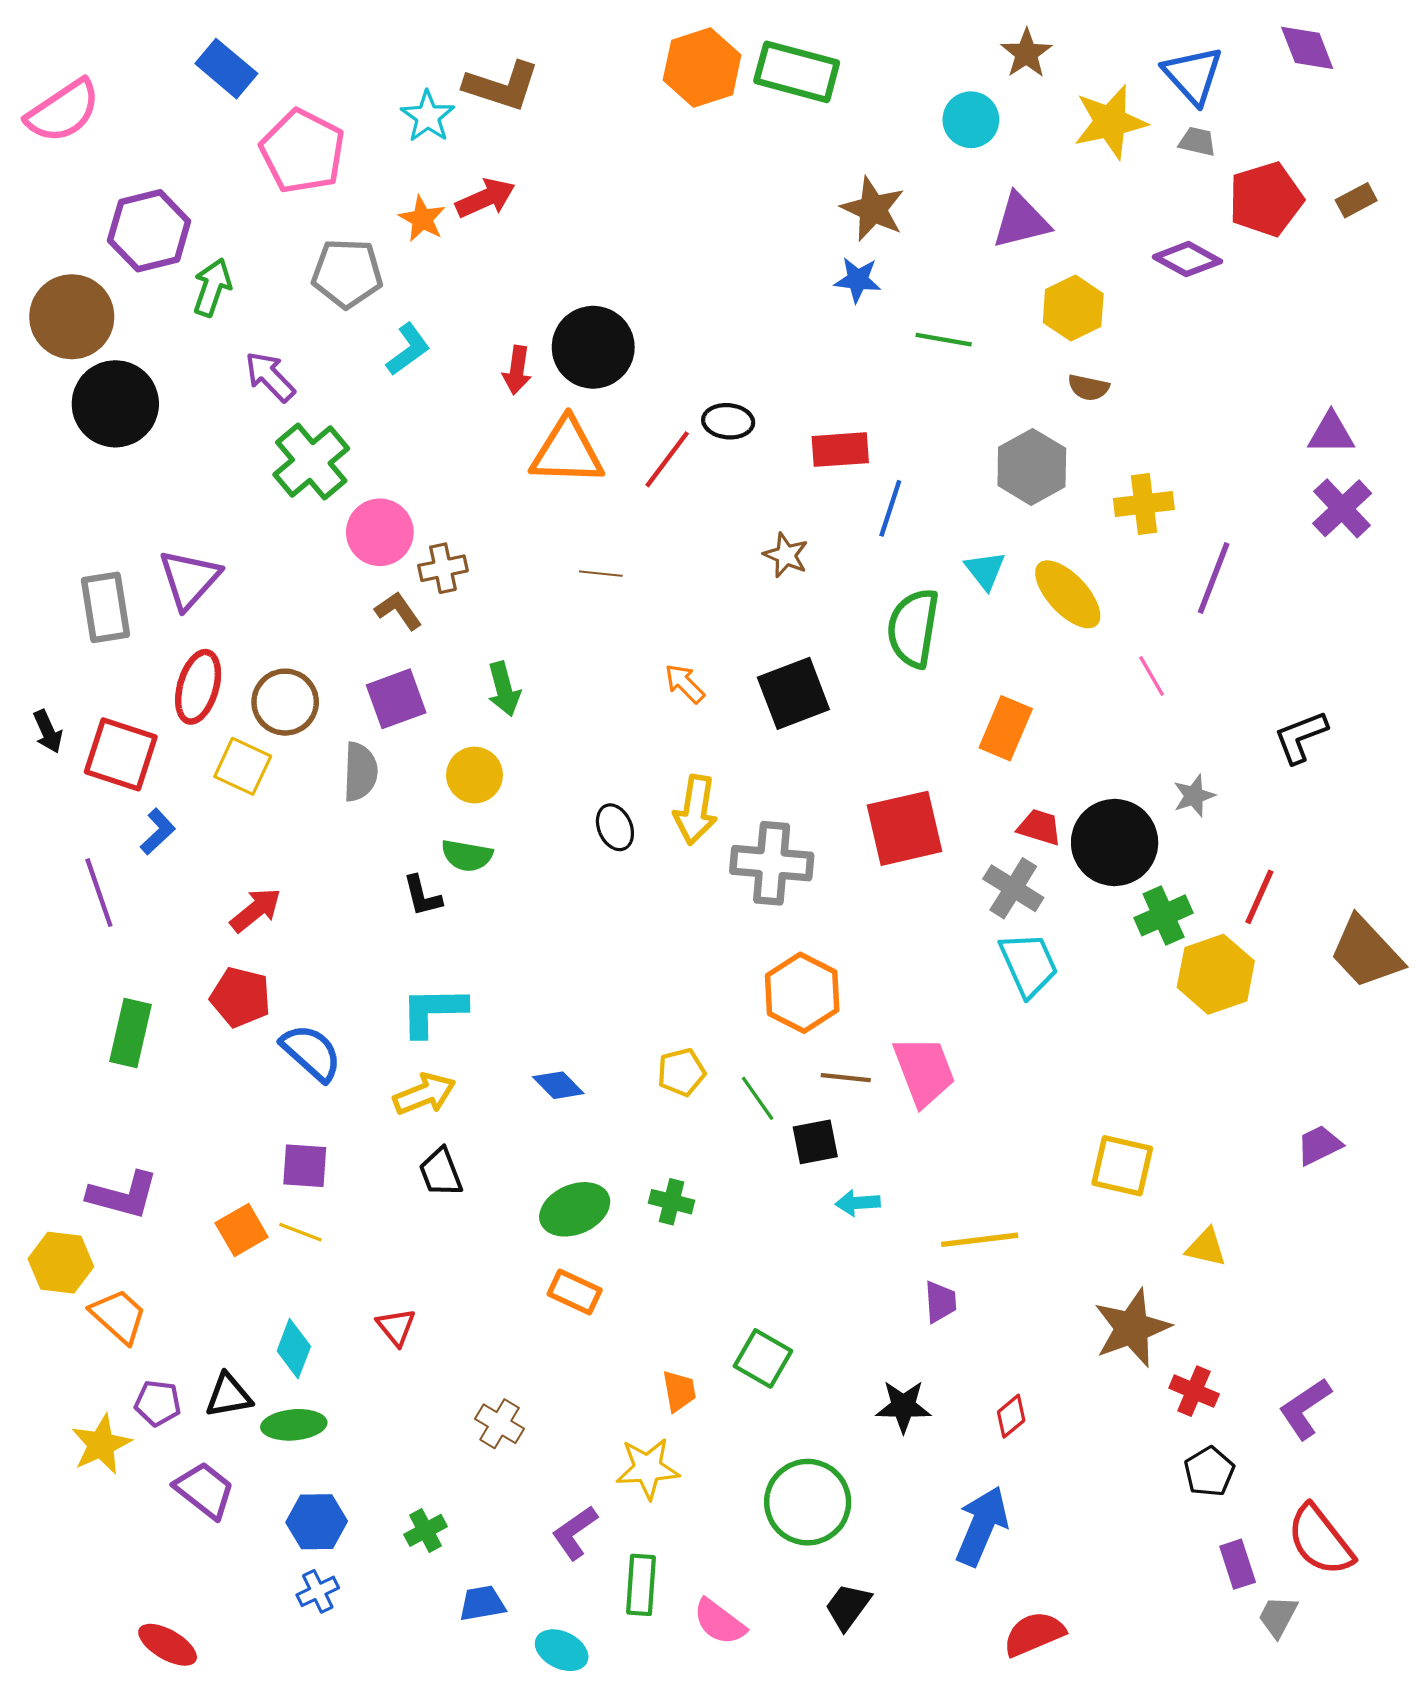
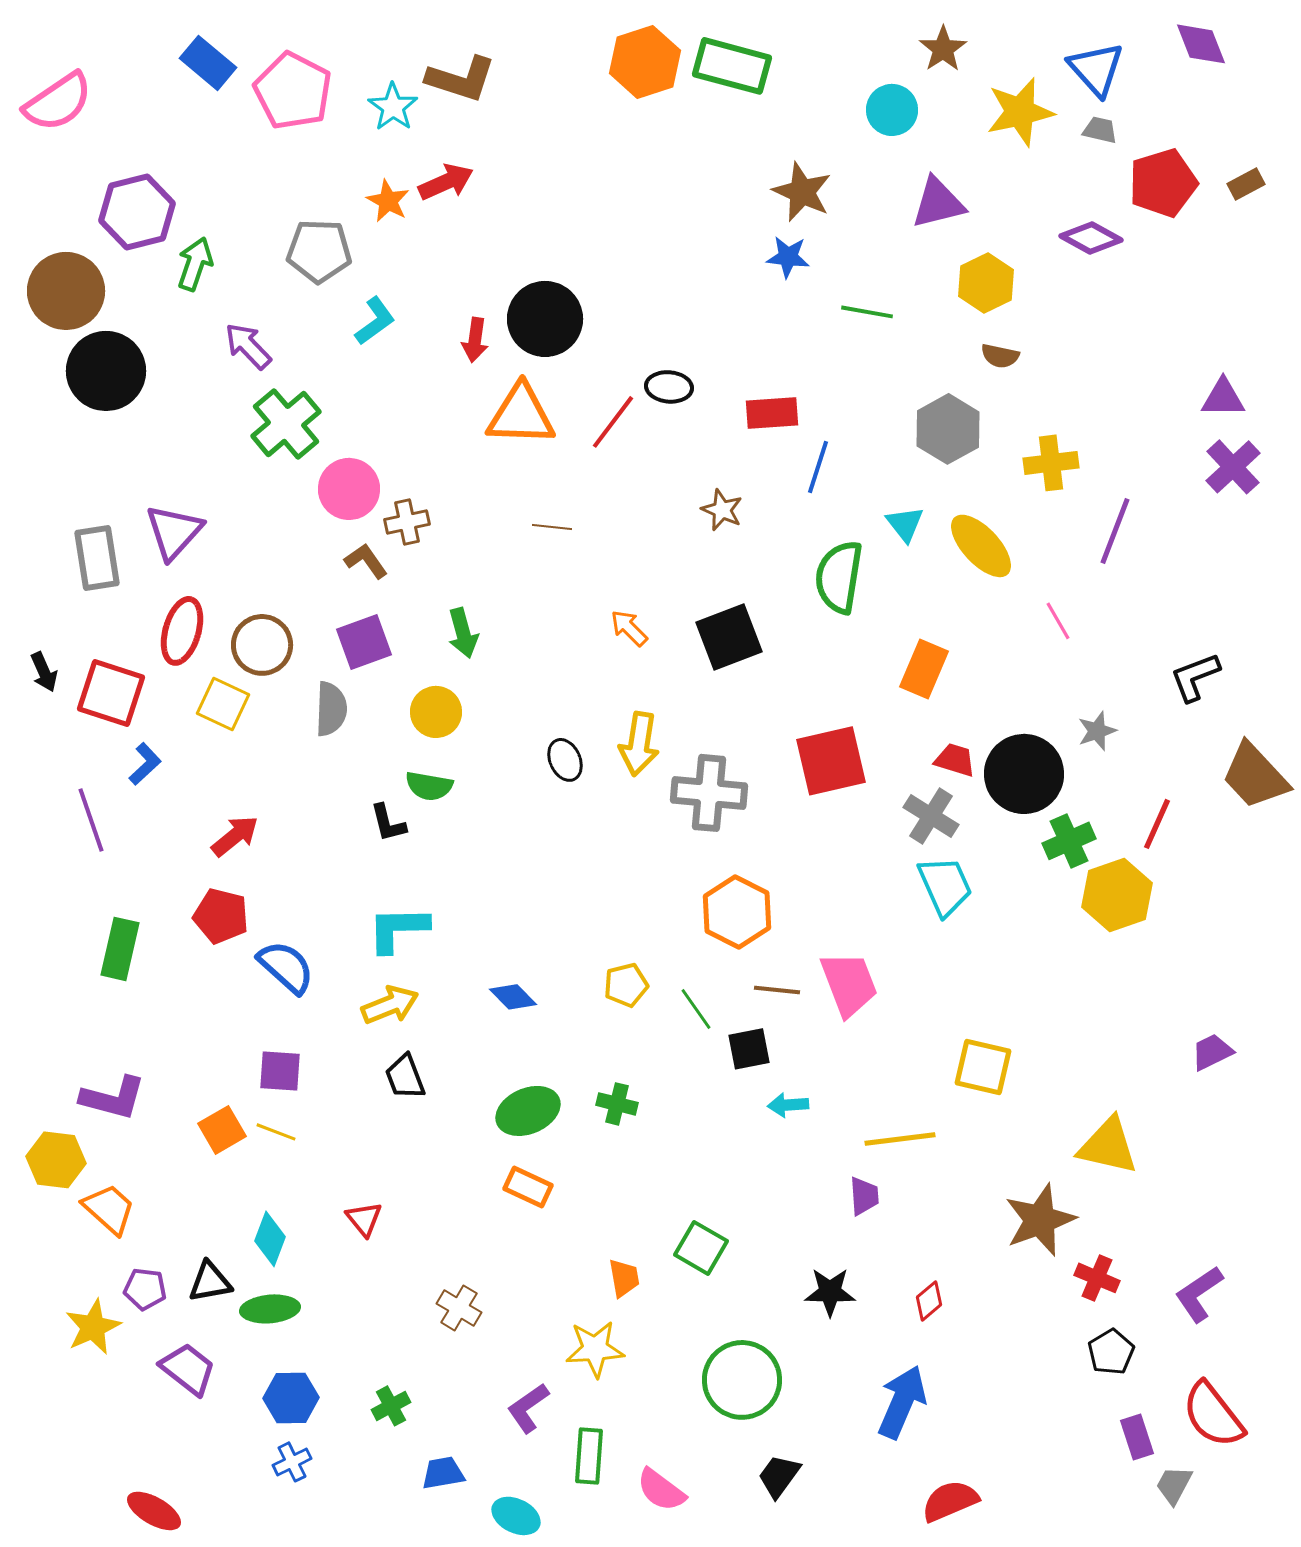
pink pentagon: (303, 151) -> (293, 91), moved
brown trapezoid: (1366, 952) -> (1255, 776), moved
yellow square: (1122, 1166) -> (983, 1067), moved
yellow triangle: (1206, 1247) -> (1108, 1146), size x1.6

